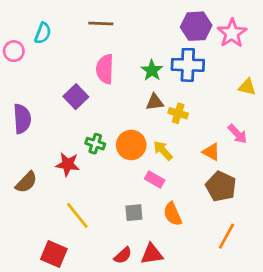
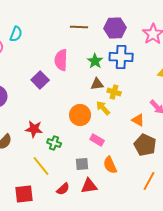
brown line: (101, 23) -> (79, 27), moved
purple hexagon: (196, 26) -> (115, 28), moved
green cross: (95, 144) -> (54, 143), moved
yellow arrow: (163, 150) -> (103, 108), moved
red square: (54, 254) -> (24, 194), turned -30
red triangle: (152, 254) -> (89, 186), moved
red semicircle: (123, 255) -> (63, 189), moved

